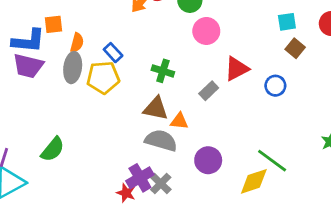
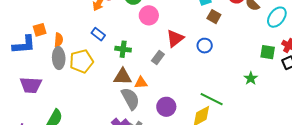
blue rectangle: (113, 53) -> (98, 34), moved
purple trapezoid: (28, 66) -> (31, 85), moved
gray semicircle: (161, 140) -> (130, 99), turned 55

